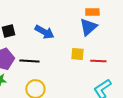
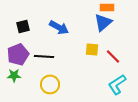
red line: (98, 61) -> (113, 56), turned 42

